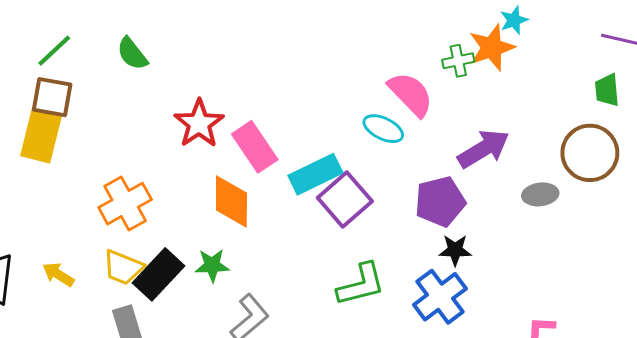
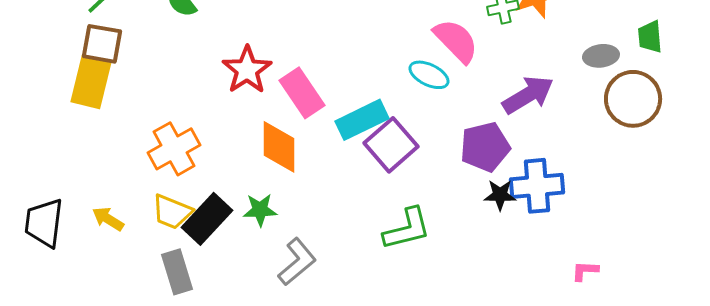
gray ellipse: (540, 194) -> (601, 56), moved
blue cross: (440, 297) -> (537, 186), moved, turned 32

